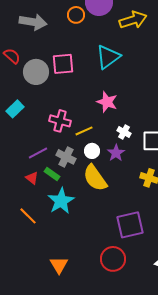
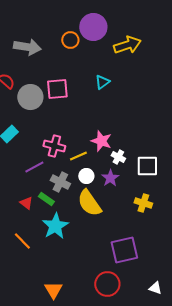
cyan triangle: (108, 57) -> (102, 82), size x0.6
pink star: (107, 102) -> (101, 141), moved
purple line: (38, 153) -> (34, 167), moved

